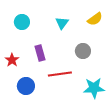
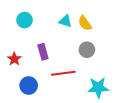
yellow semicircle: (95, 19) -> (85, 23), moved, turned 91
cyan triangle: (62, 23) -> (65, 21), turned -48

